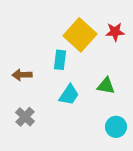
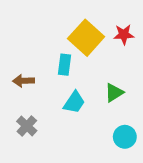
green triangle: (106, 86) -> (114, 93), turned -42

